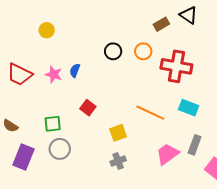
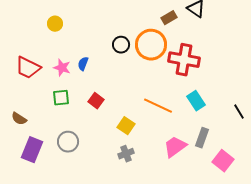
orange circle: (143, 51) -> (151, 45), size x1.8
cyan rectangle: (189, 108) -> (196, 101), turned 36
green square: (53, 124) -> (61, 98), moved
yellow square: (118, 133) -> (126, 126), turned -36

